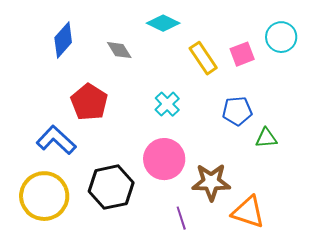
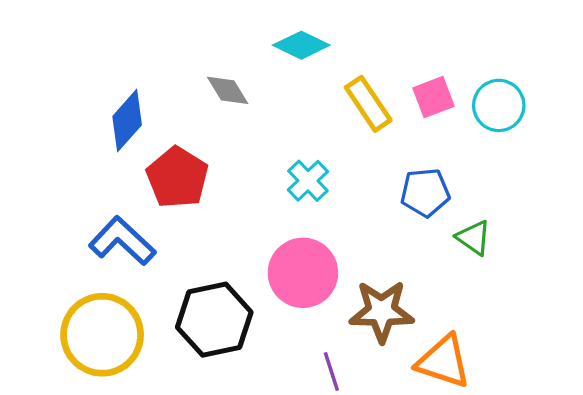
cyan circle: (281, 37) -> (499, 105), moved
blue diamond: (63, 40) -> (127, 121), moved
green triangle: (266, 138) -> (474, 238), turned 40

